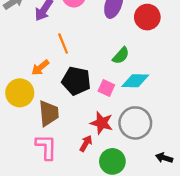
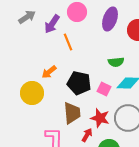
orange line: (63, 44) -> (68, 42), moved
green semicircle: (121, 56) -> (116, 62), turned 42
brown trapezoid: (49, 113) -> (72, 113), moved

